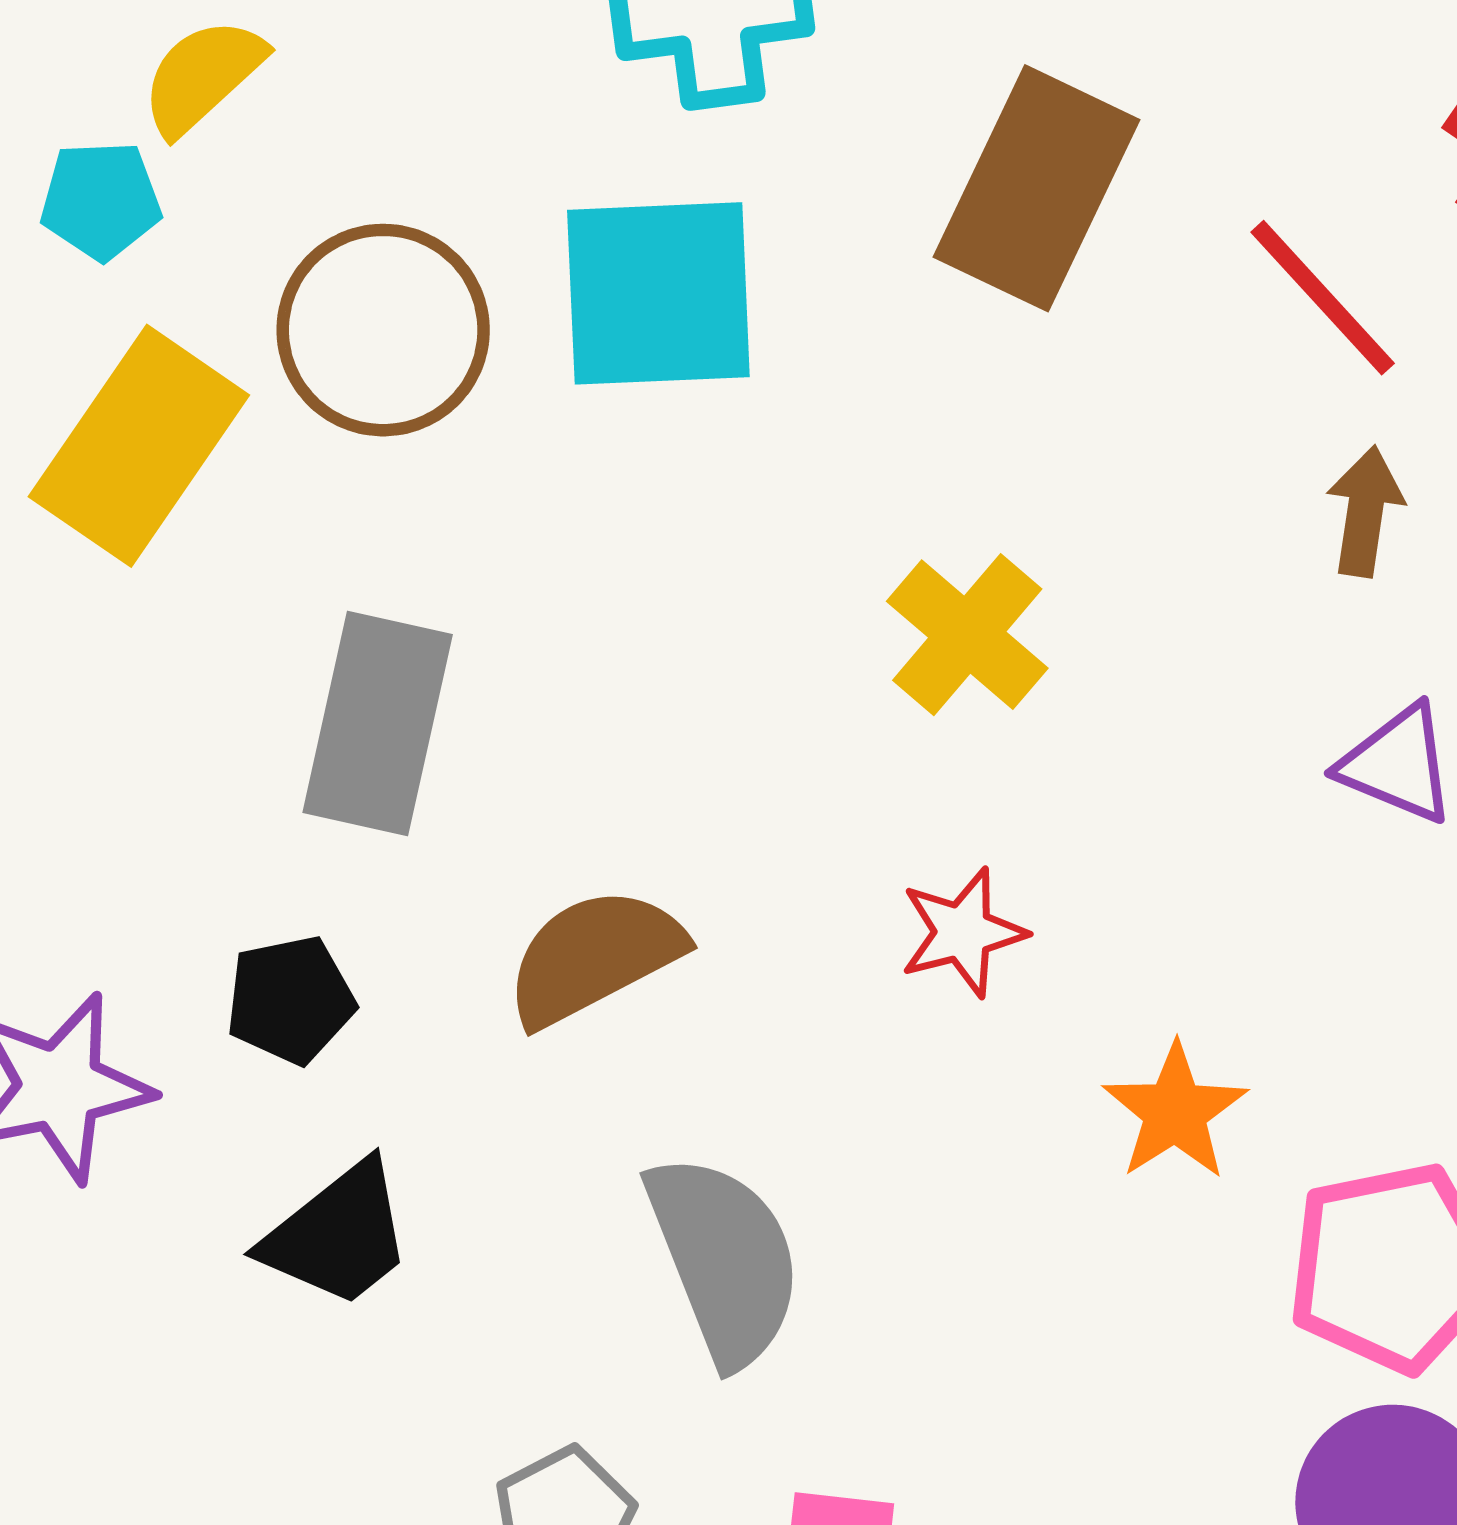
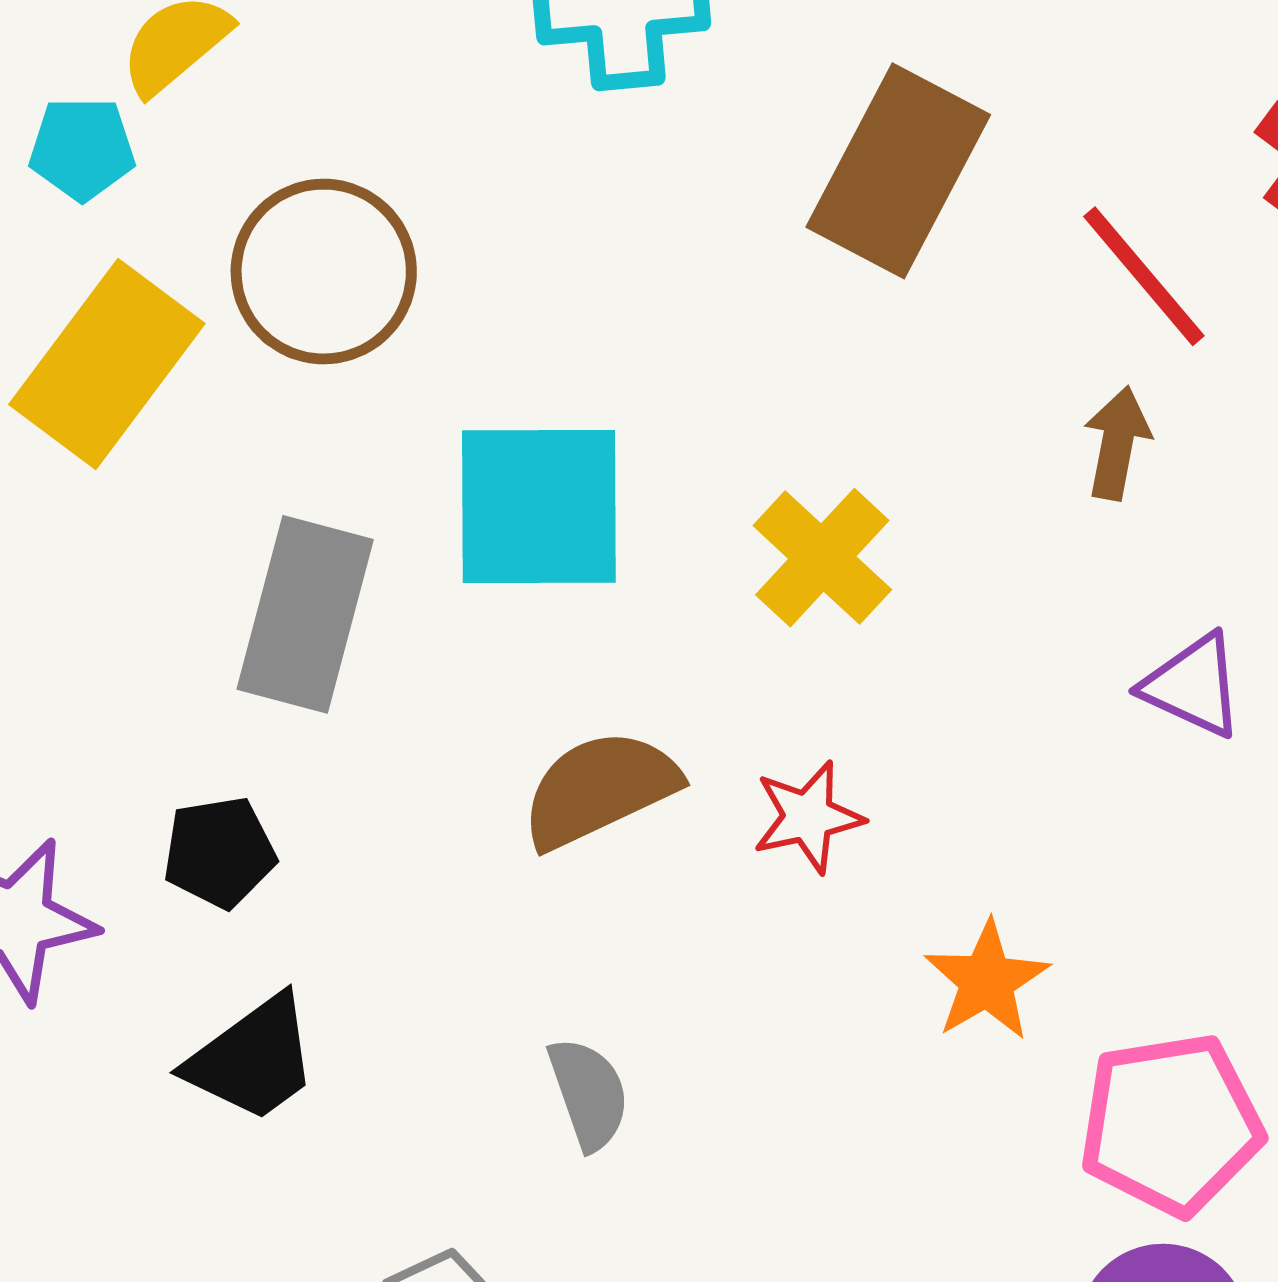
cyan square: (658, 293) -> (539, 507), moved
brown arrow: (1365, 511) -> (1117, 443), moved
brown semicircle: (594, 957) -> (600, 789), moved
gray semicircle: (724, 1259) -> (589, 1094), size x0.6

